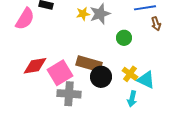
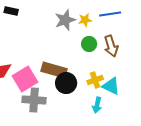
yellow star: (83, 14) -> (85, 20), moved
brown arrow: (156, 24) -> (111, 46), moved, size x1.5
yellow cross: (130, 74) -> (95, 80), turned 35

